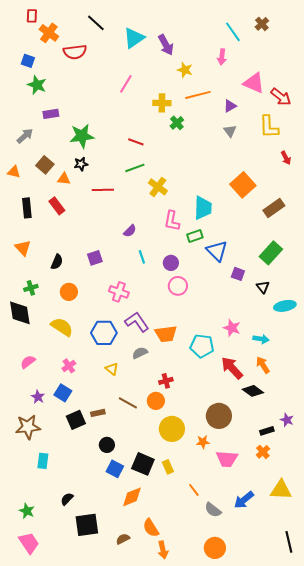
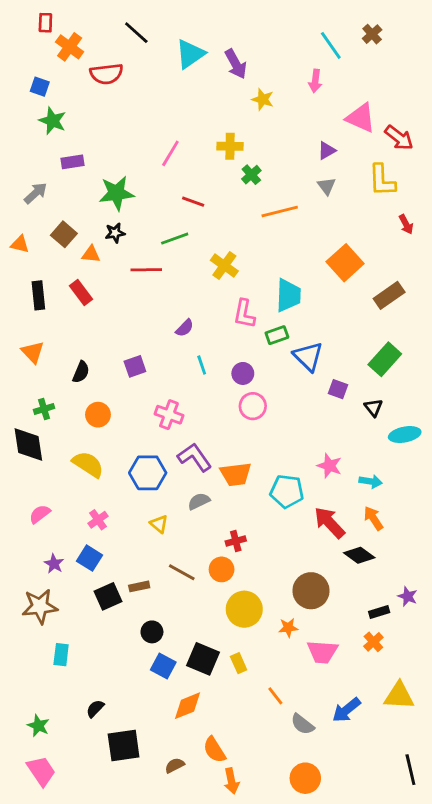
pink line: (126, 84) -> (170, 153), moved
orange line: (198, 95) -> (280, 212), moved
green line: (135, 168) -> (175, 239), moved

